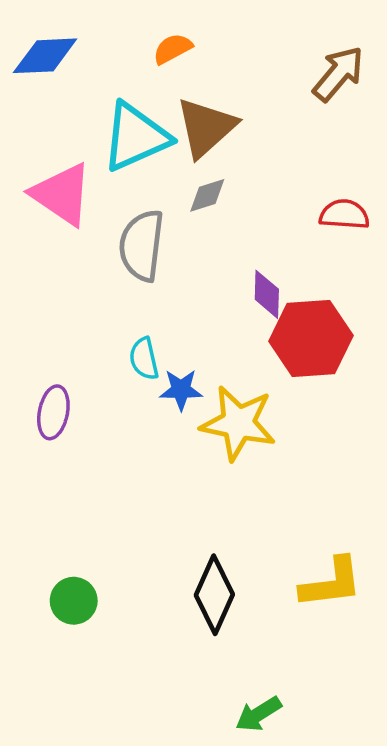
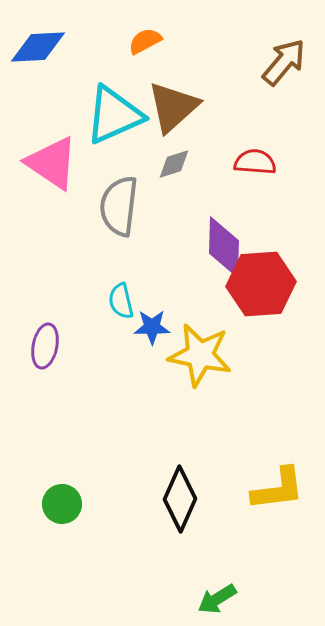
red semicircle: (344, 214) -> (255, 162), moved
purple diamond: (267, 294) -> (224, 247), size x1.5

